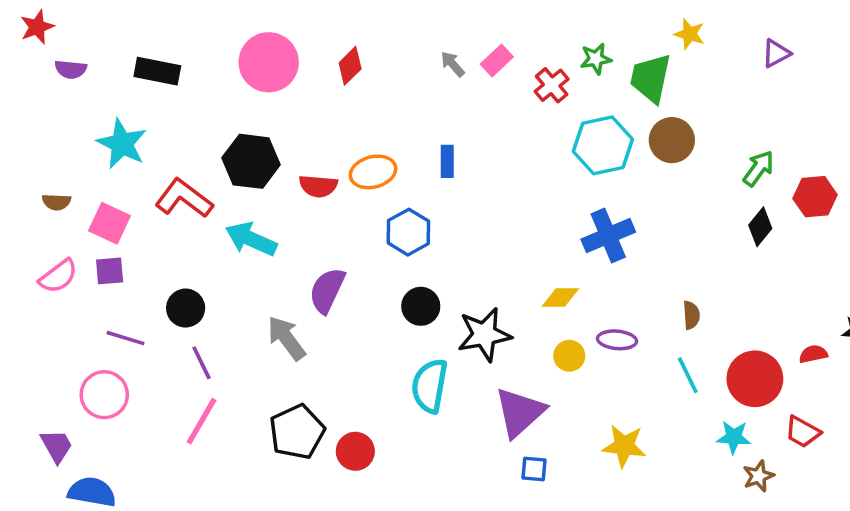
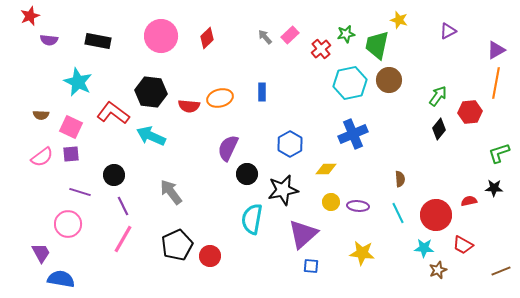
blue hexagon: (408, 232) -> (290, 144), moved
purple semicircle: (327, 290) -> (228, 148), moved
purple ellipse: (617, 340) -> (358, 206), moved

